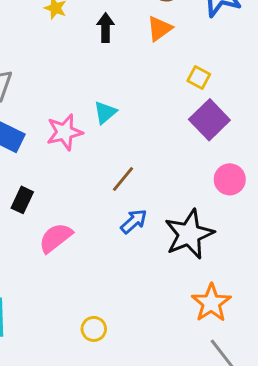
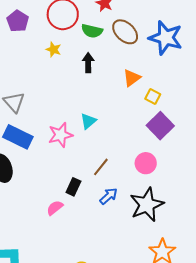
orange triangle: (160, 29) -> (132, 78), moved
pink circle: (230, 179) -> (146, 163), moved
black rectangle: (22, 200) -> (73, 187), moved
pink semicircle: (56, 238) -> (55, 208), size x0.7

